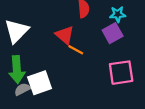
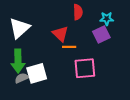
orange line: (76, 50) -> (69, 47), turned -32
pink square: (121, 73) -> (85, 68), moved

